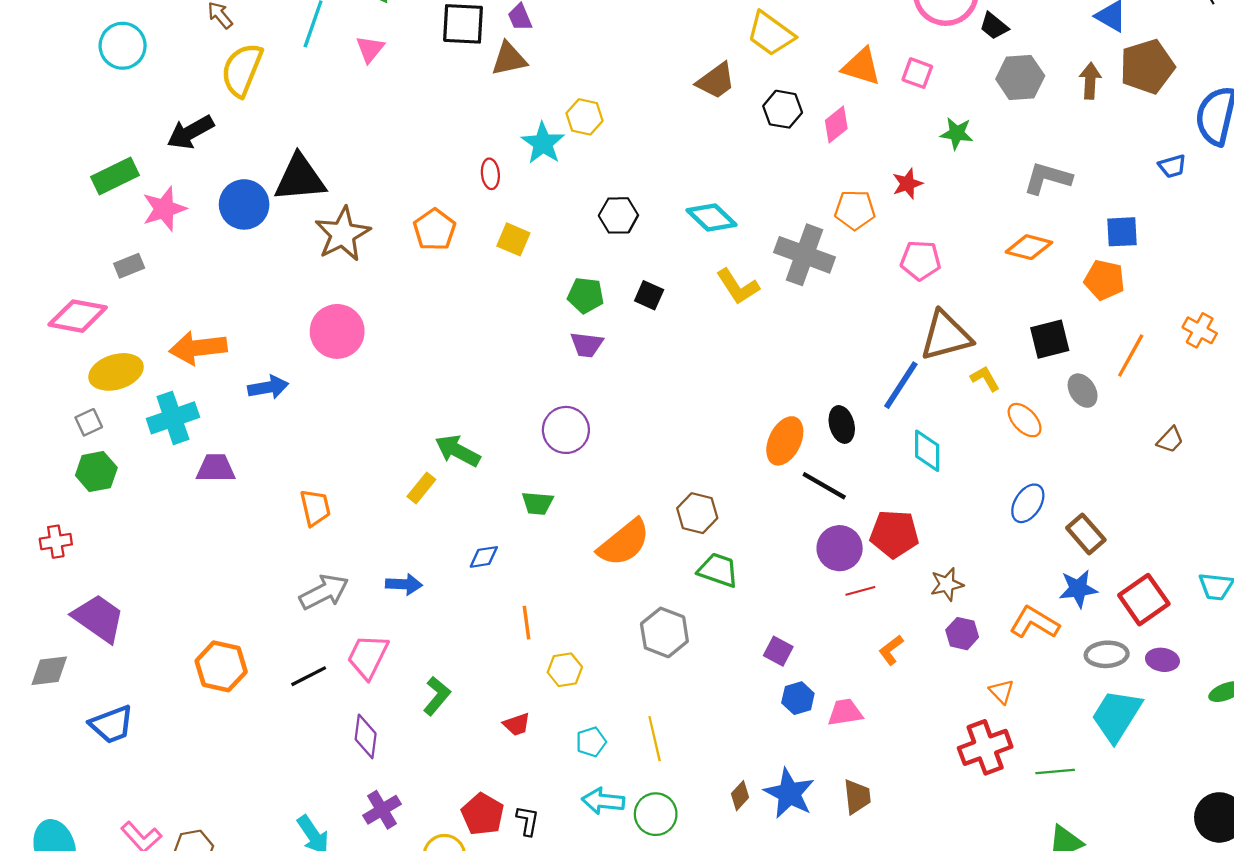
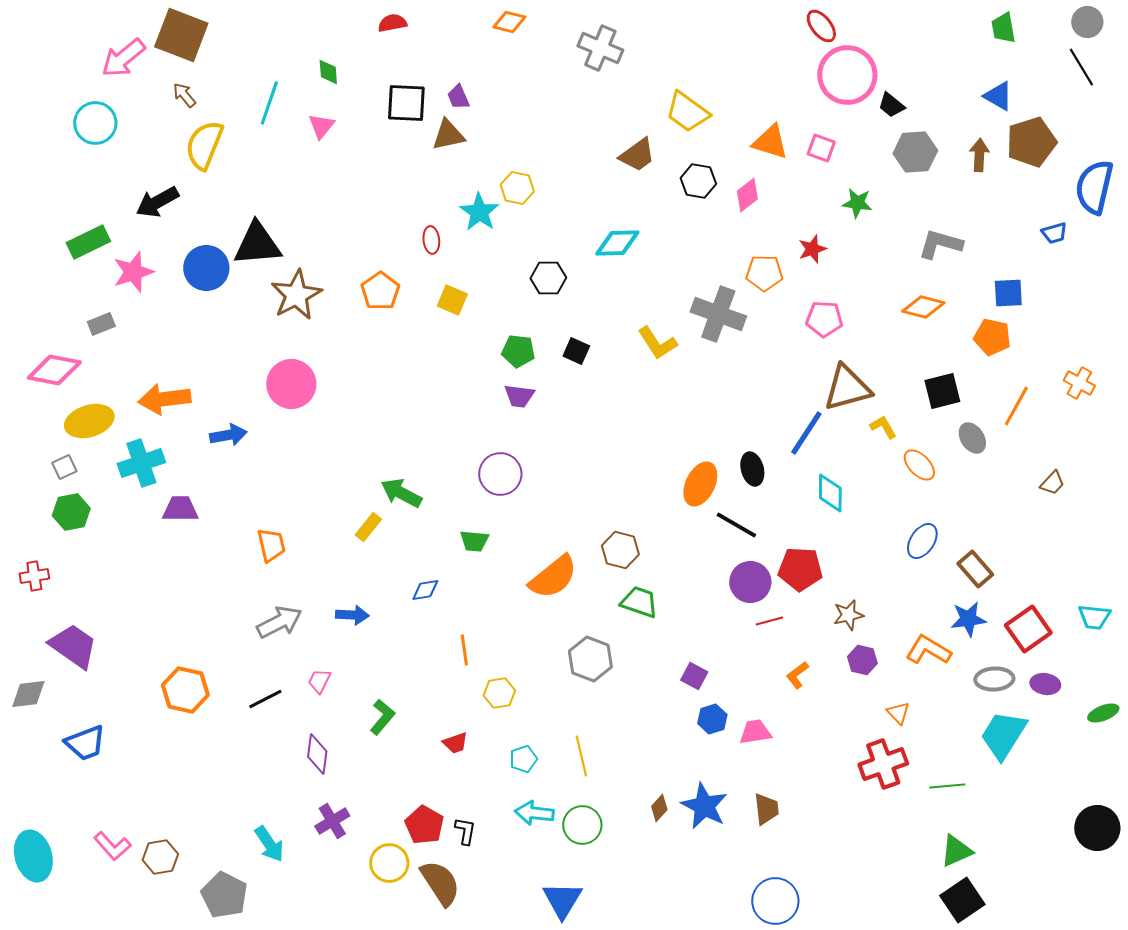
cyan diamond: (711, 218) -> (617, 243), moved, turned -45
pink trapezoid: (368, 657) -> (319, 681), size x0.6

